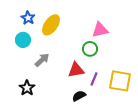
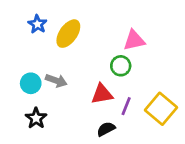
cyan circle: (23, 40) -> (31, 83), moved
gray arrow: (42, 60) -> (56, 81), turned 63
yellow square: (120, 81) -> (161, 109), turned 30

